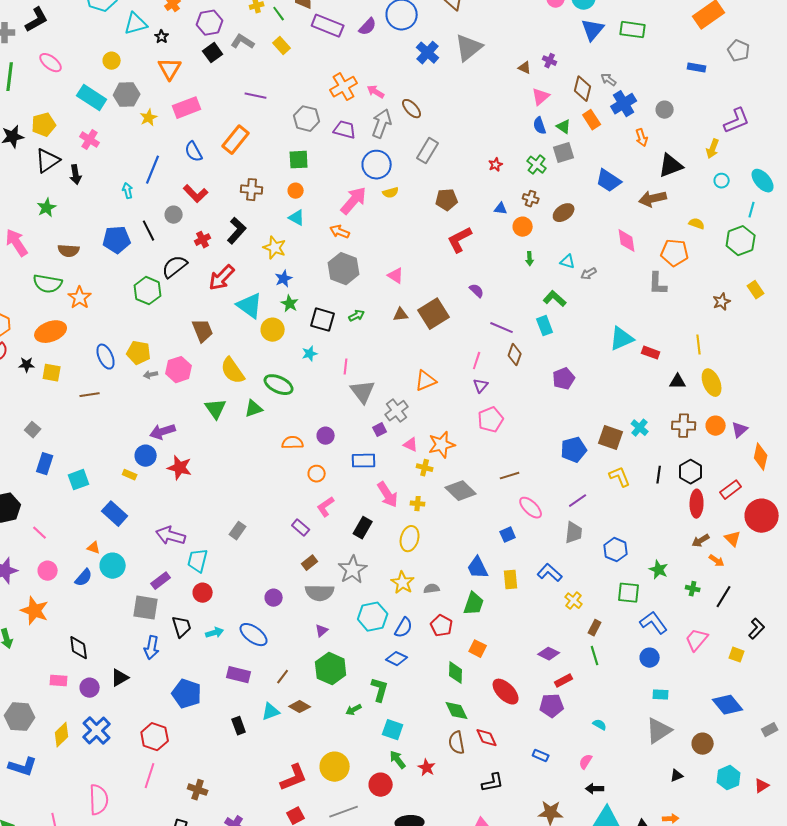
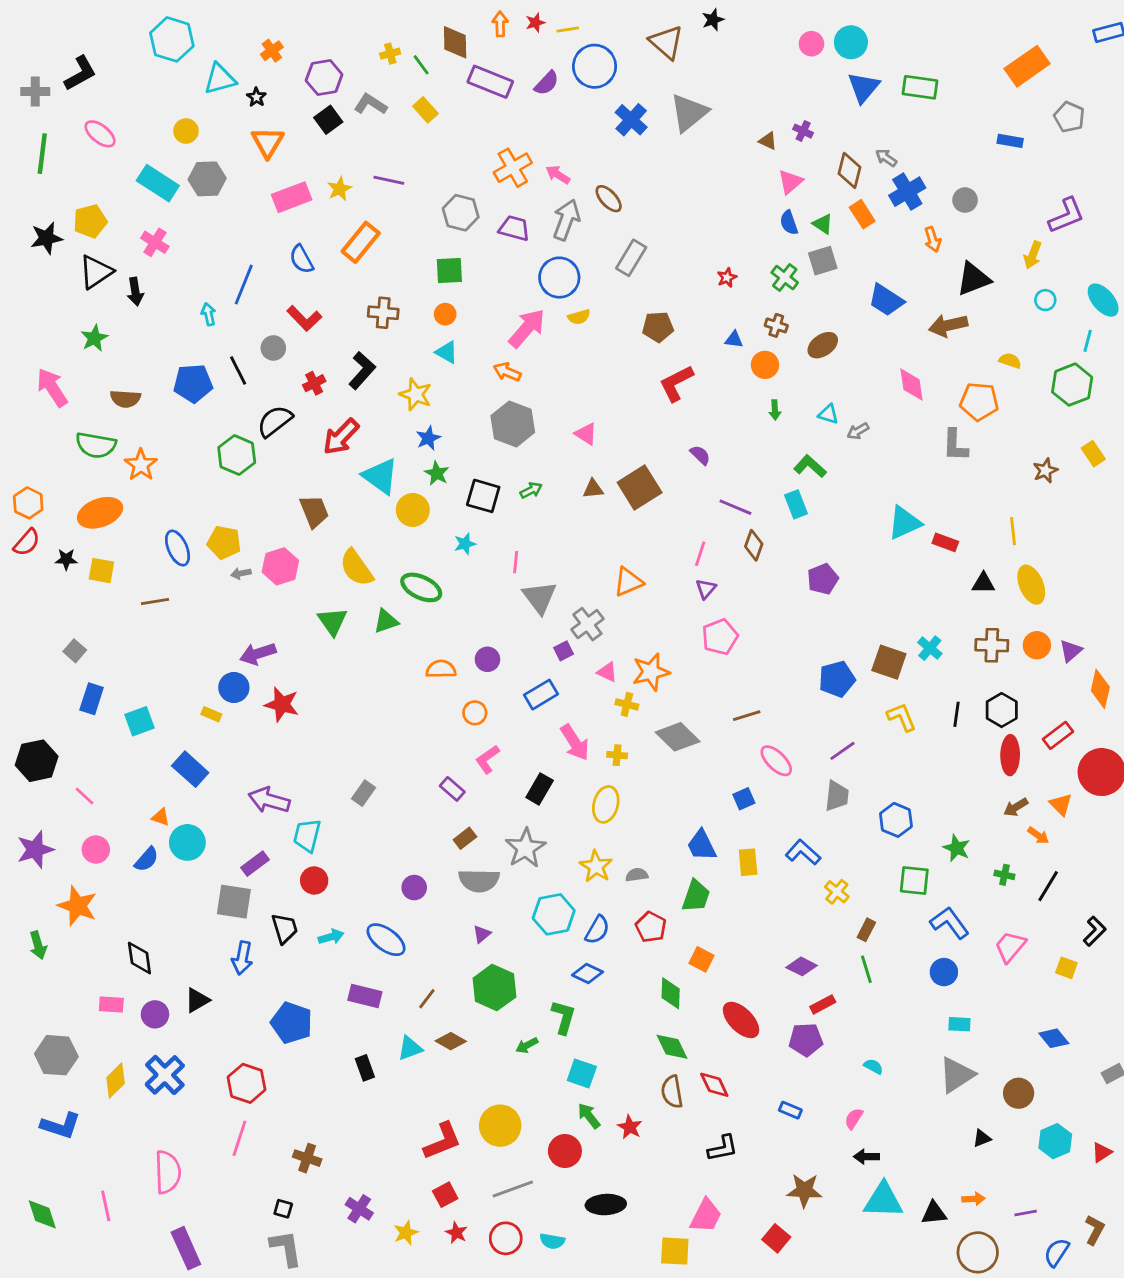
yellow star: (149, 118) -> (340, 189), moved
blue rectangle: (364, 461) -> (541, 695), turned -30
blue diamond: (728, 705) -> (1054, 1038), size x0.7

